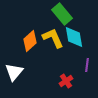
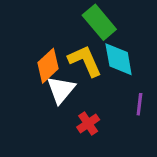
white triangle: (14, 72) -> (61, 90), moved
red cross: (66, 81) -> (88, 123), moved

